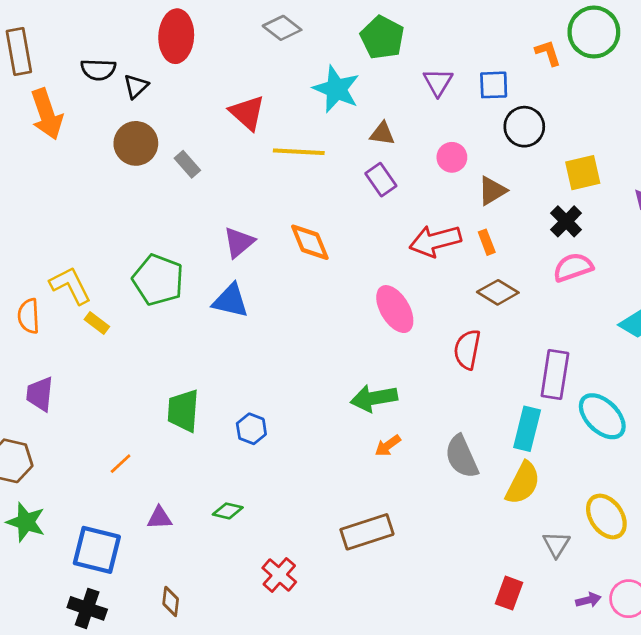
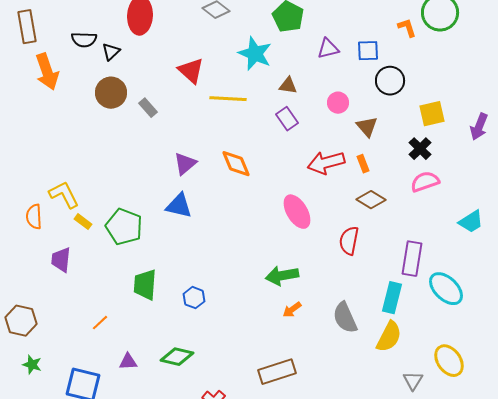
purple triangle: (438, 82) -> (328, 49), turned 45
brown triangle: (492, 191) -> (367, 127), turned -40
green pentagon: (158, 280) -> (124, 227), moved
purple trapezoid: (40, 394) -> (61, 260), moved
green diamond: (228, 511) -> (177, 357), size x1.5
green star: (26, 522) -> (32, 365), size x0.7

